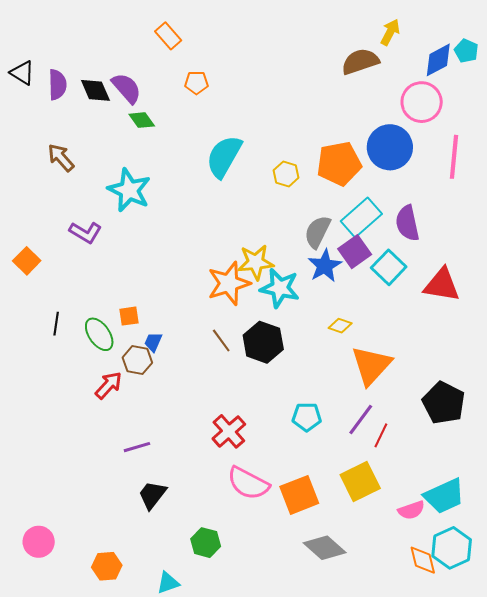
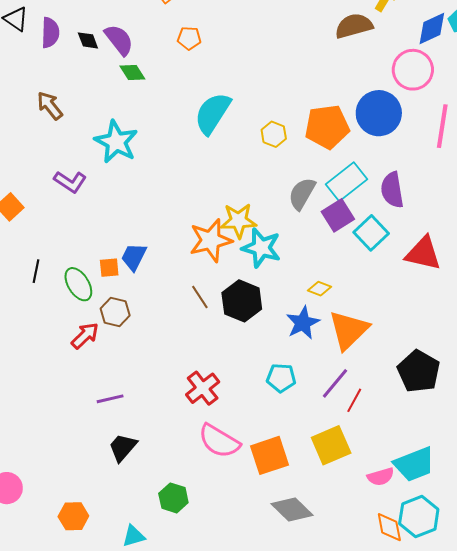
black diamond: (95, 90) -> (88, 40), size x0.7
blue star: (325, 266) -> (303, 323), moved
blue trapezoid: (153, 342) -> (134, 257), moved, size x1.4

